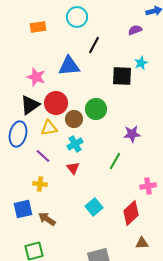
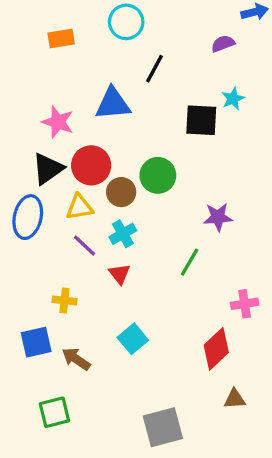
purple line: (43, 156) -> (84, 245), moved
cyan square: (94, 207) -> (133, 339), moved

